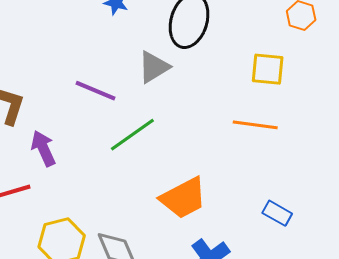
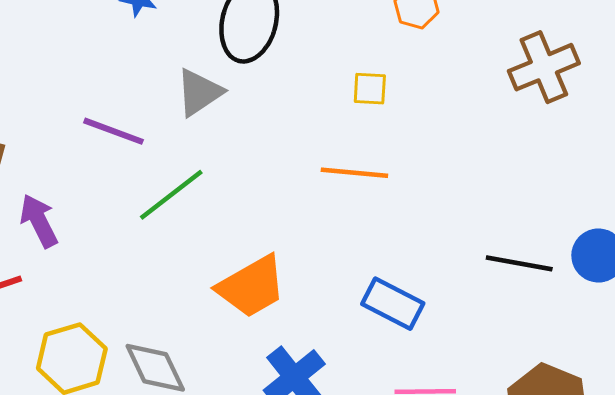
yellow square: (268, 69) -> (370, 89), size x0.7
blue rectangle: (277, 213) -> (393, 304), size x1.4

